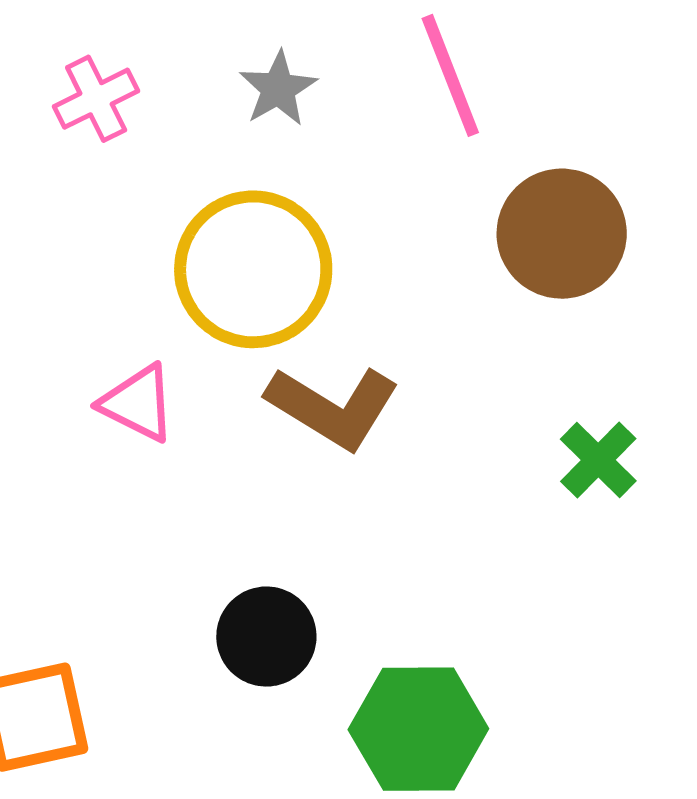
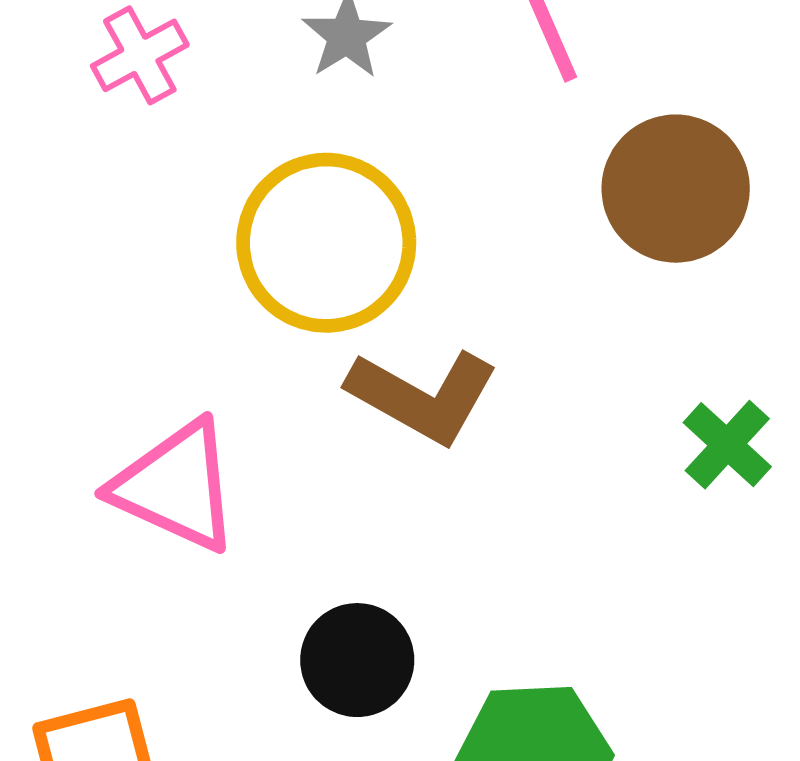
pink triangle: (138, 403) -> (176, 486), moved, size x1.5

